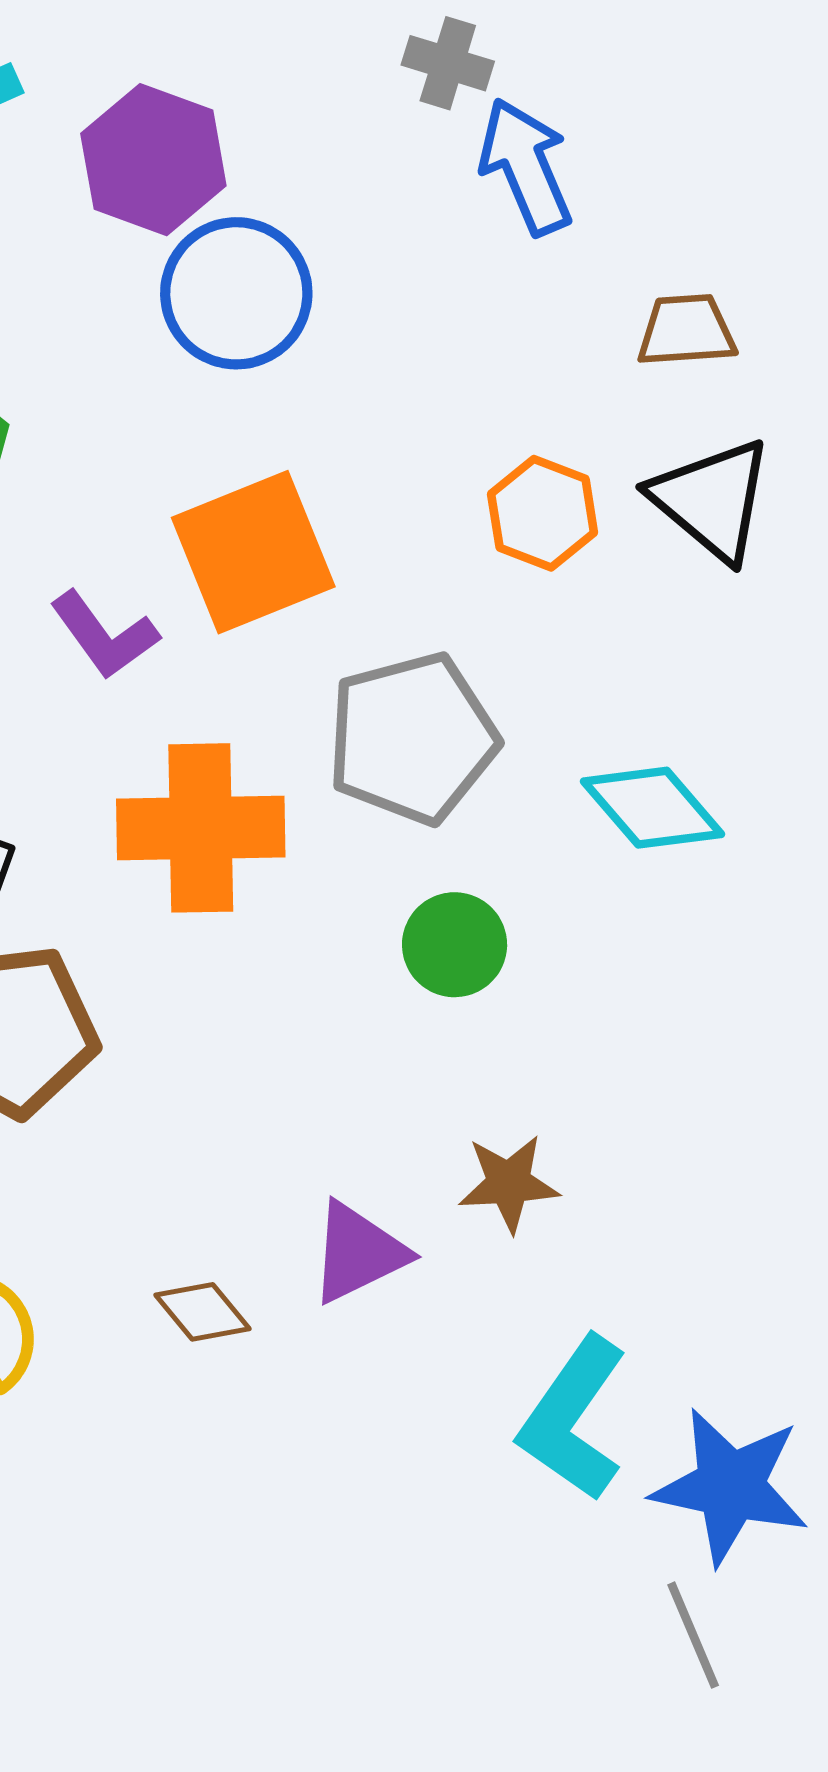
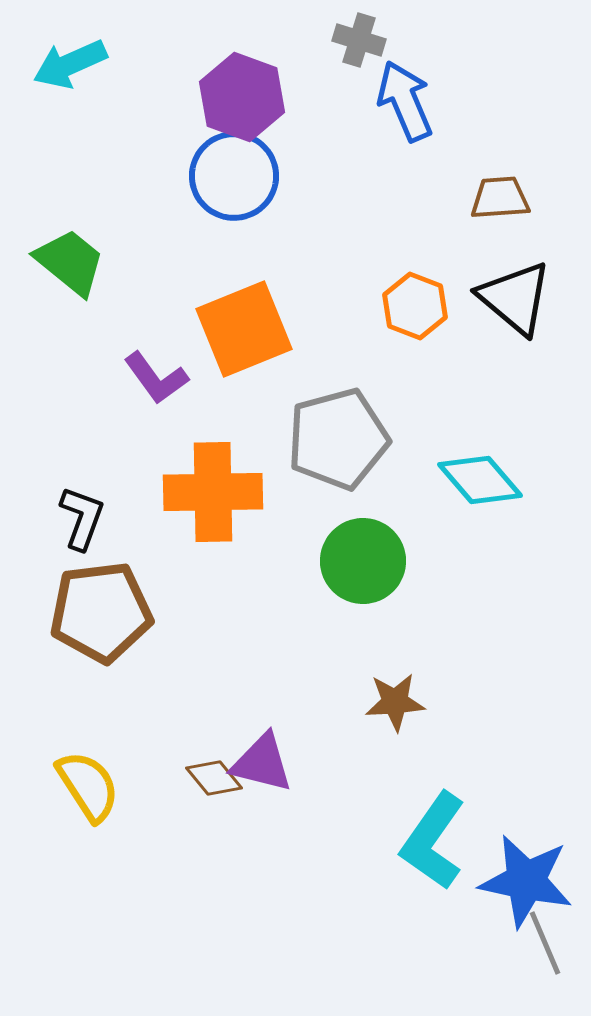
purple hexagon: (153, 160) -> (242, 97), moved
green circle: (455, 945) -> (363, 561), size x1.4
purple triangle: (358, 1253) -> (262, 763), moved, turned 40
gray line: (693, 1635) -> (545, 943), moved

